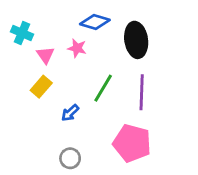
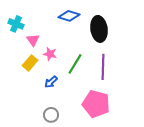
pink star: (77, 48) -> (50, 54), moved

